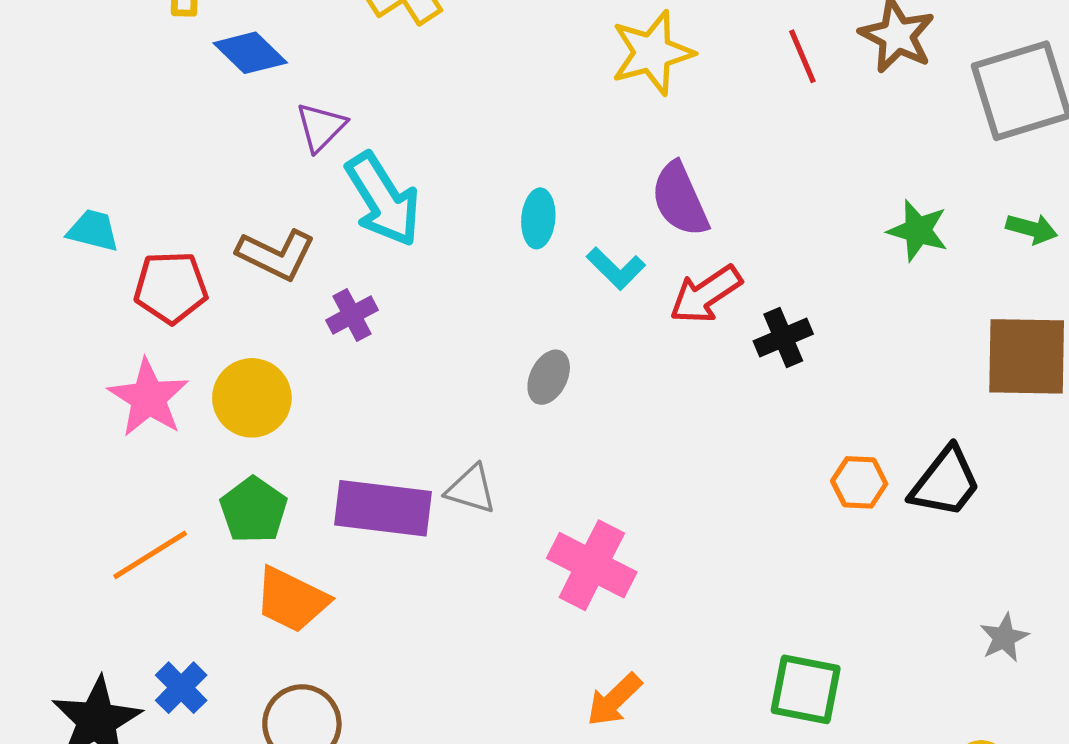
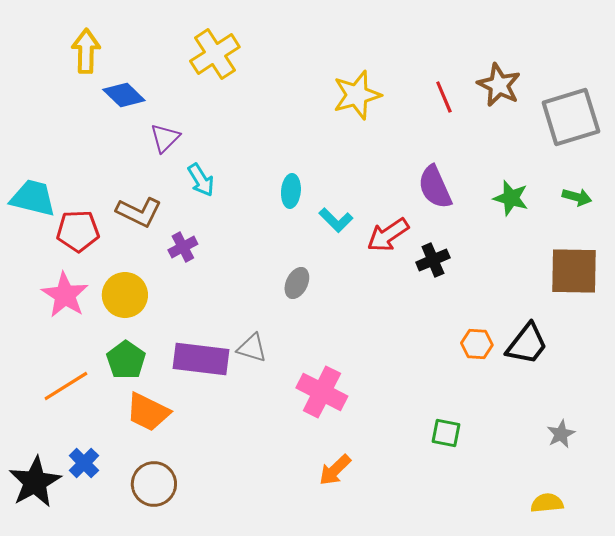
cyan arrow: (383, 199) -> (201, 180), size x0.6
purple semicircle: (680, 199) -> (435, 187), moved
cyan trapezoid: (93, 230) -> (33, 198), size x1.5
green square: (806, 689) -> (446, 433), moved, size x0.7

